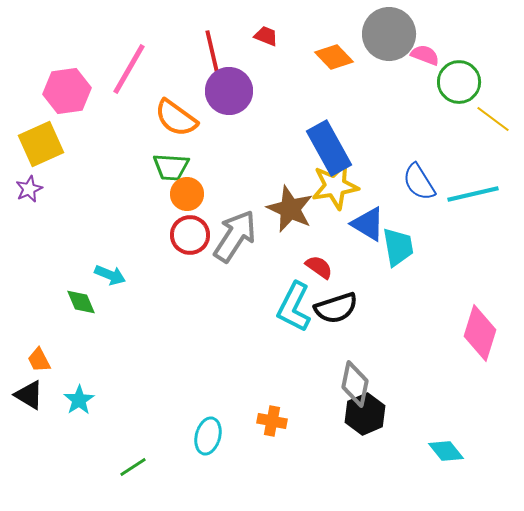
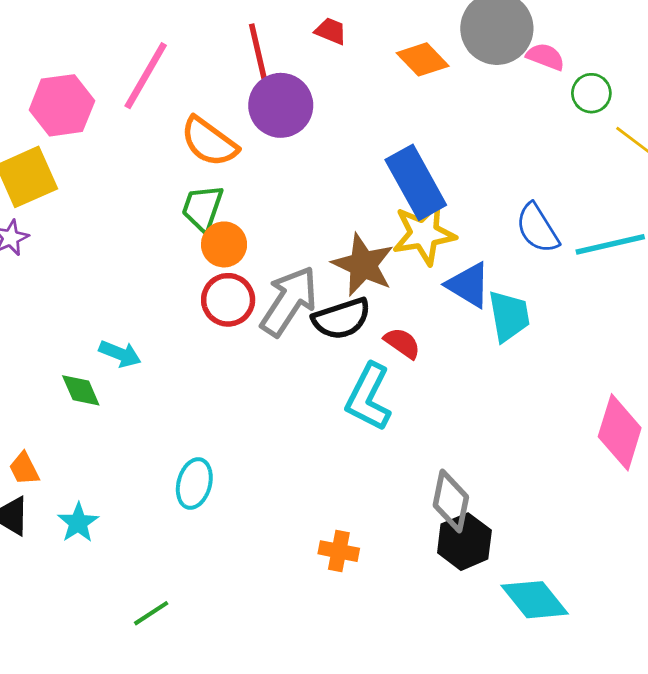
green circle: (459, 82) -> (591, 93), size x0.7
green trapezoid: (171, 167) -> (202, 208), turned 105
black semicircle: (336, 308) -> (342, 319), moved
cyan ellipse: (208, 436) -> (194, 484), moved
cyan diamond: (446, 451) -> (535, 600), moved, size x1.4

